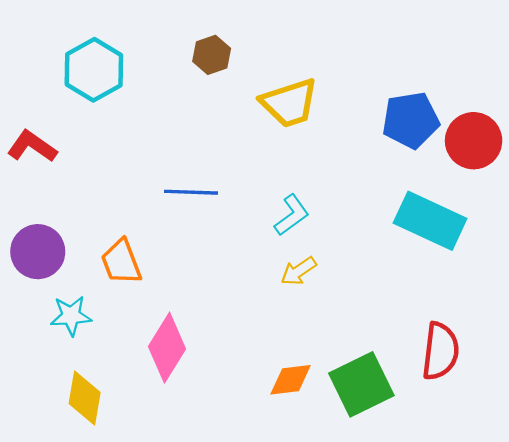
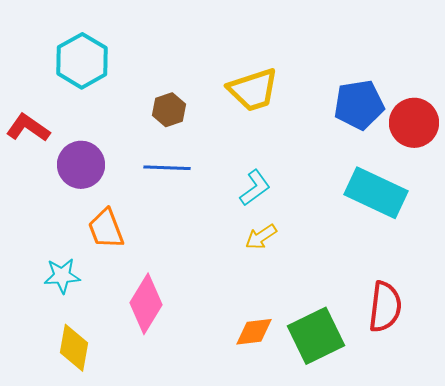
brown hexagon: (212, 55) -> (169, 110), moved
purple circle: (38, 252) -> (81, 165), moved

